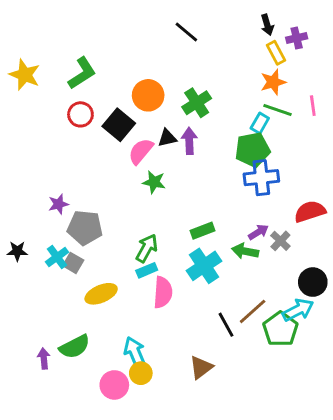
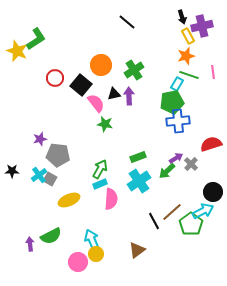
purple cross: (297, 38) -> (202, 26), size x1.5
green L-shape: (82, 73) -> (36, 39), moved
pink semicircle: (141, 151) -> (96, 103), turned 102
green arrow: (245, 251) -> (167, 171), turned -54

